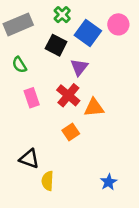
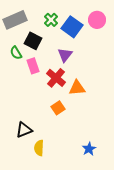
green cross: (62, 15) -> (51, 20), moved
black square: (56, 45) -> (33, 41), moved
pink rectangle: (32, 98) -> (33, 66), moved
black triangle: (29, 159) -> (24, 130), turned -42

